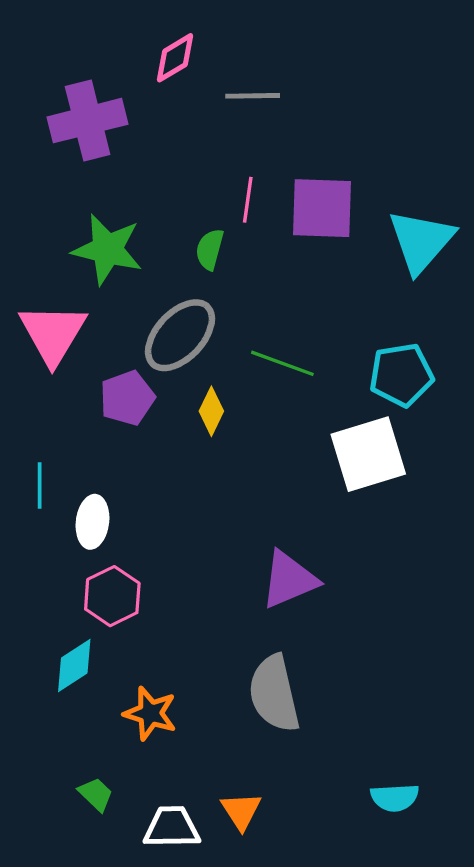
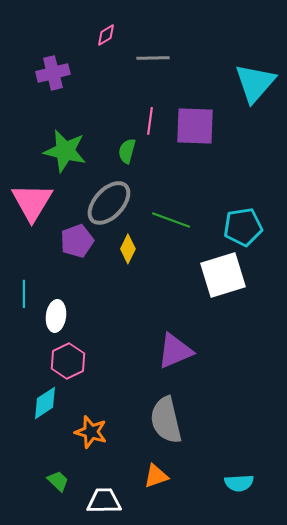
pink diamond: (175, 58) -> (106, 35), size x0.7
purple cross: (88, 121) -> (53, 73), size x0.7
cyan triangle: (421, 241) -> (255, 83), moved
orange triangle: (241, 811) -> (156, 476), moved, turned 44

